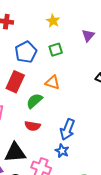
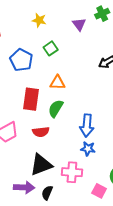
red rectangle: (15, 82) -> (31, 99), moved
green semicircle: (34, 101) -> (56, 108), moved
red semicircle: (33, 126) -> (41, 132), moved

